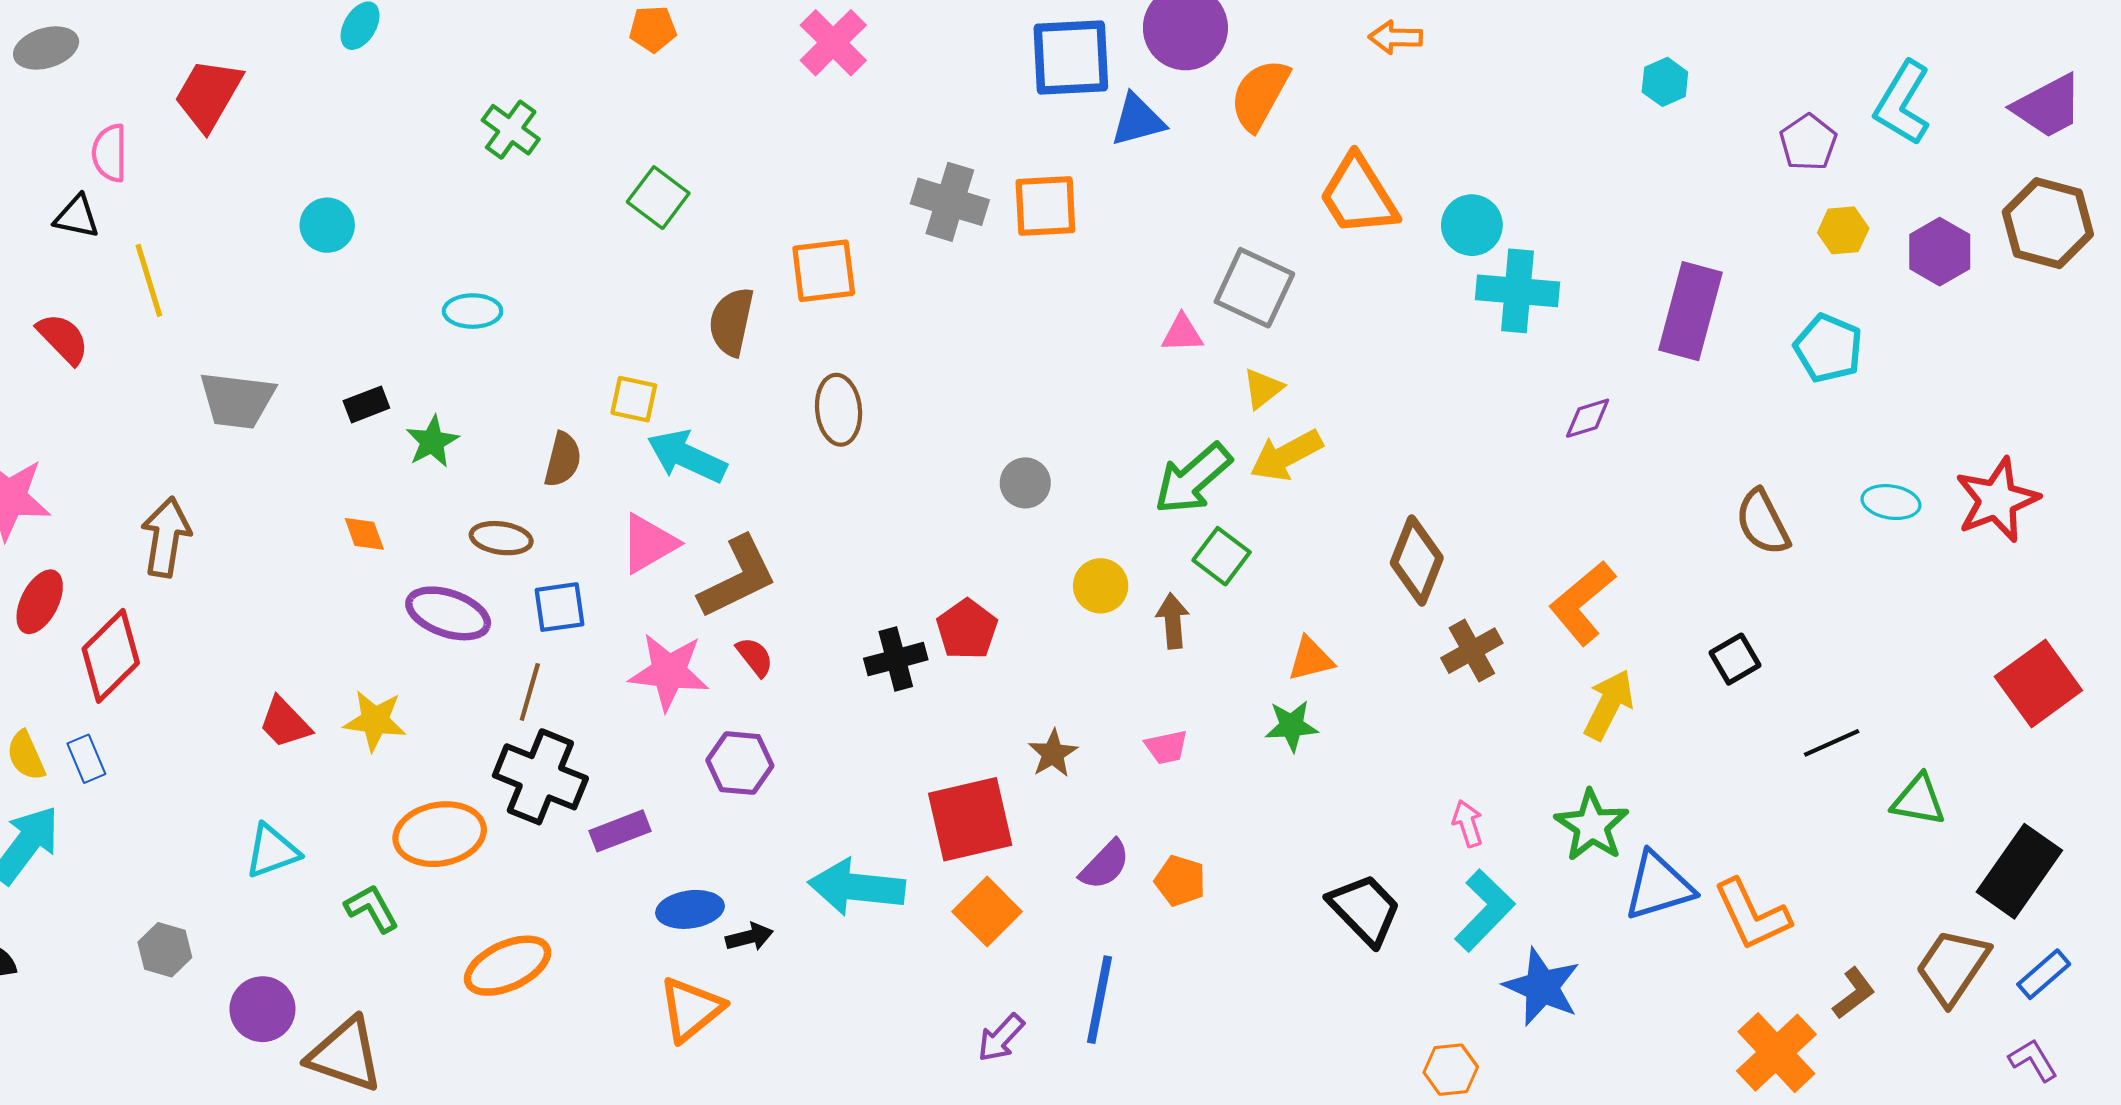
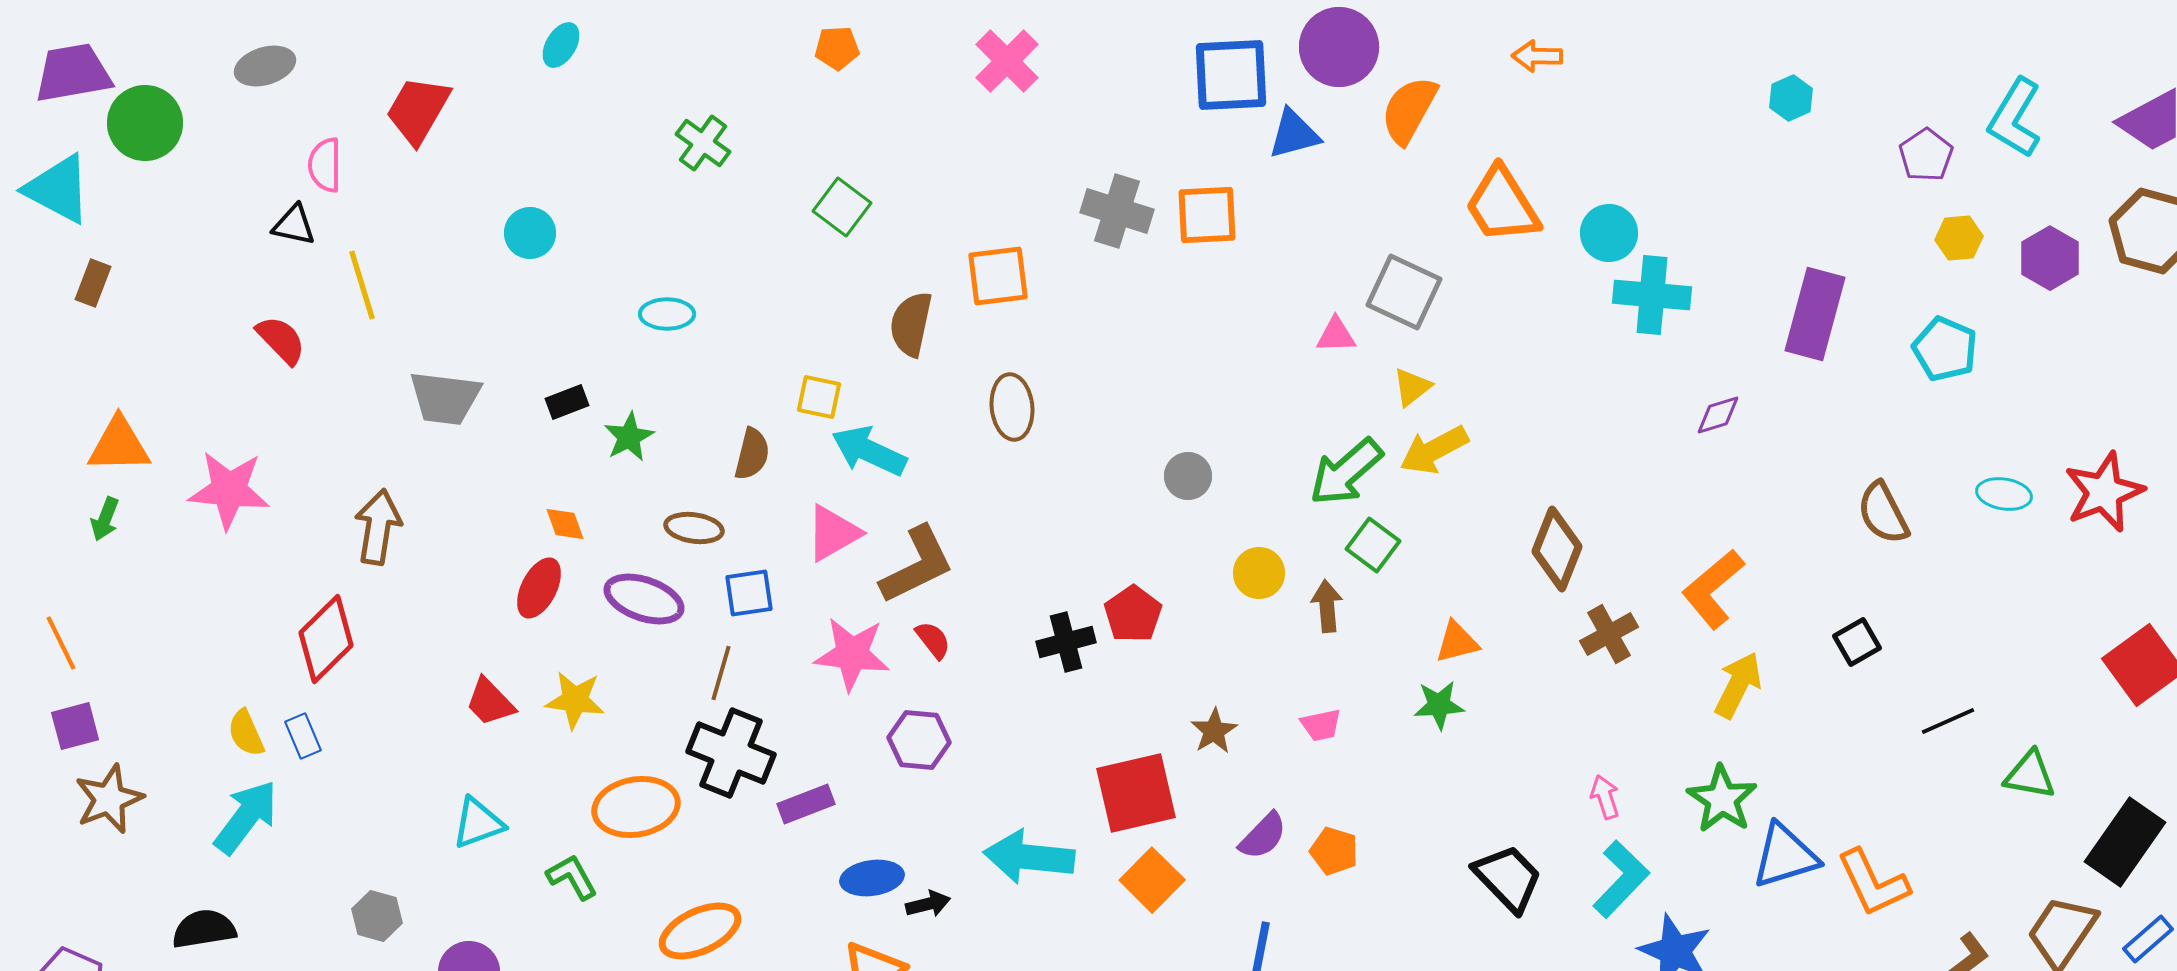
red ellipse: (40, 602) -> (539, 588), moved

